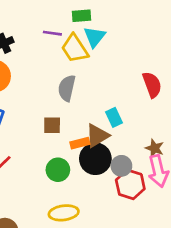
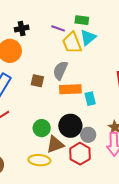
brown square: (52, 125) -> (37, 81), moved
brown triangle: (97, 136) -> (55, 145), moved
orange rectangle: (80, 143) -> (70, 89), moved, size x1.5
red hexagon: (130, 184) -> (80, 154), moved

